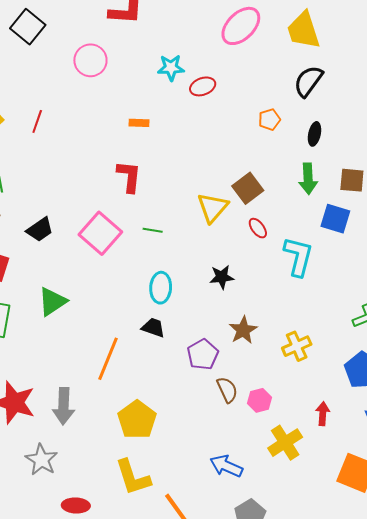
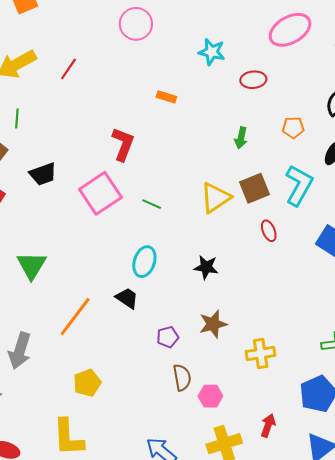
red ellipse: (203, 86) -> (253, 80), moved
red L-shape: (129, 176) -> (123, 144), moved
green arrow: (308, 179) -> (241, 138), moved, size x0.7
red ellipse: (258, 228) -> (269, 231), moved
cyan L-shape: (298, 257) -> (299, 185), moved
green triangle: (52, 301) -> (32, 265), moved, turned -40
purple pentagon: (203, 354) -> (168, 337), size x0.7
yellow pentagon: (137, 420) -> (87, 383), size x0.7

